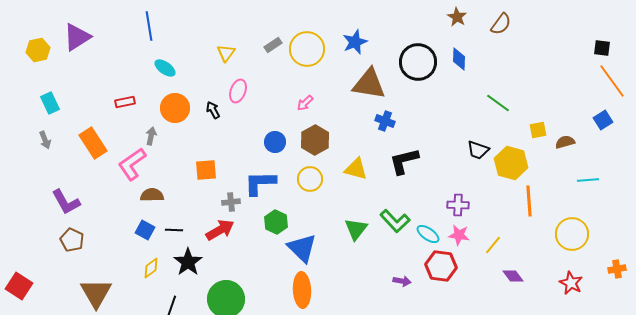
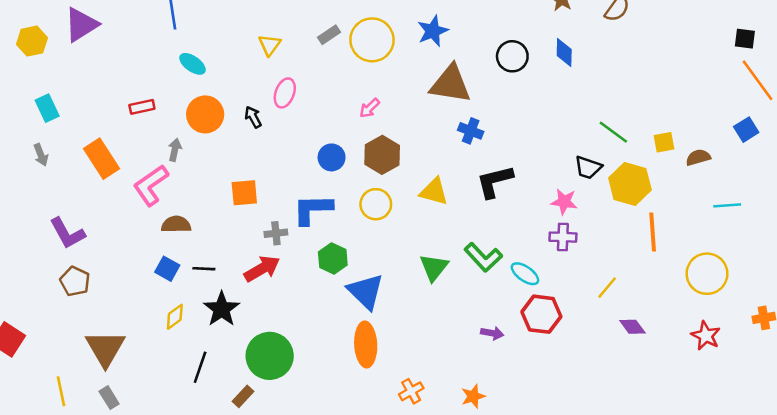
black circle: (418, 62) -> (512, 56), size x0.7
green line: (498, 103) -> (613, 132), moved
pink star: (459, 235) -> (564, 202), moved

